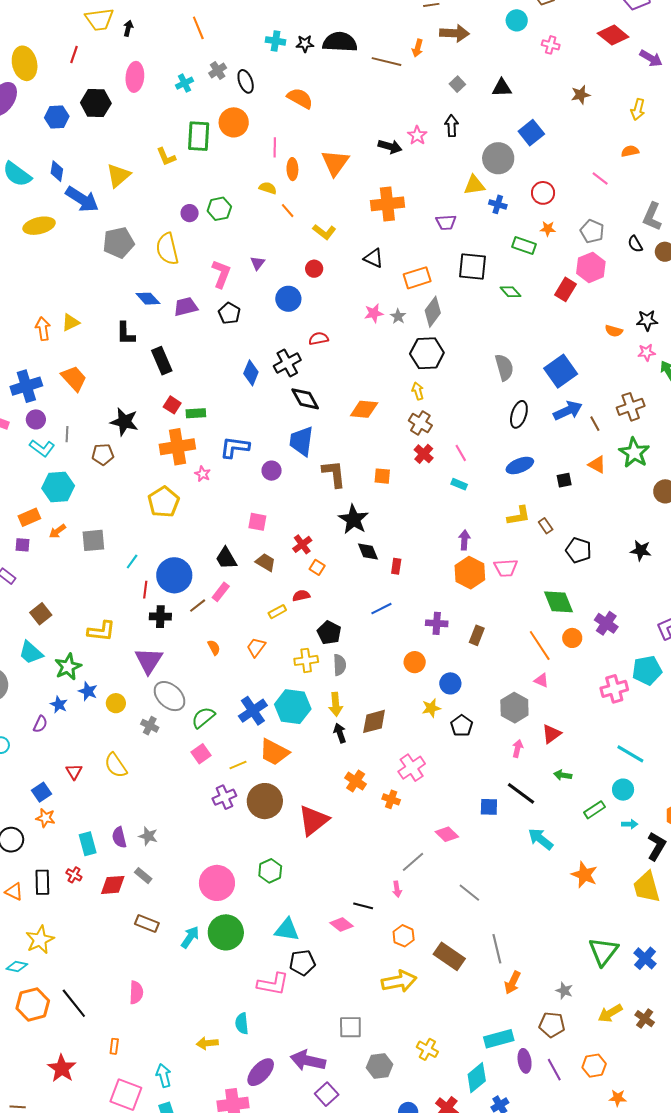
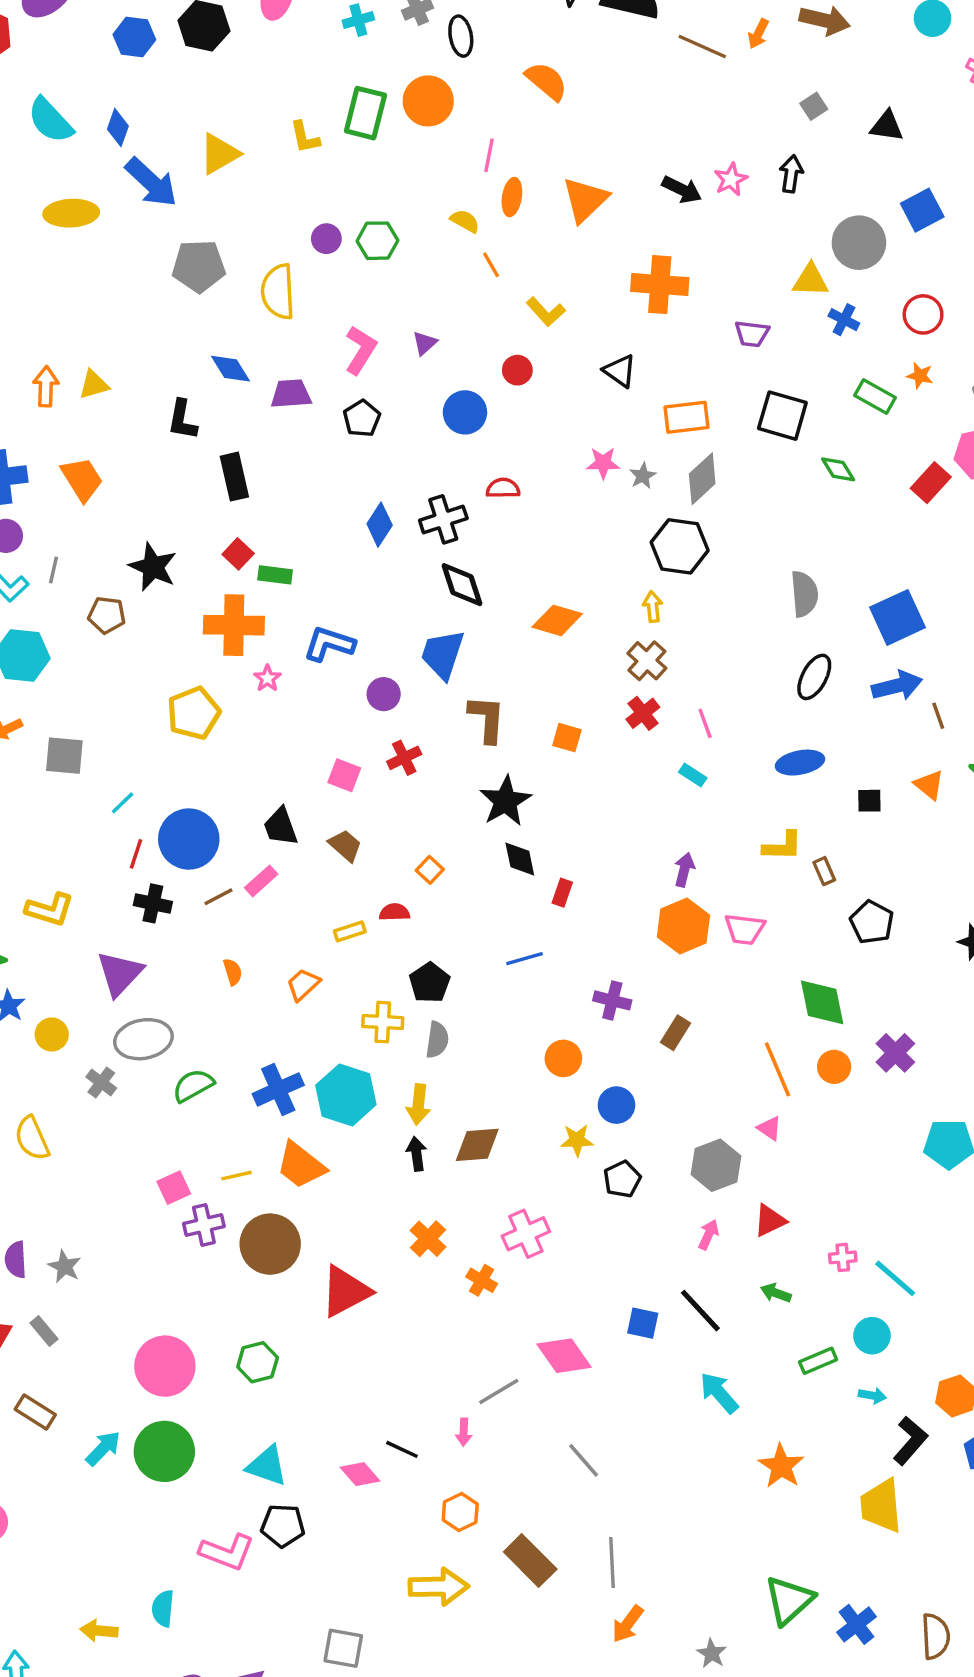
red cross: (302, 544) -> (404, 758), moved
pink cross: (614, 689) -> (843, 1257), moved, size x0.6
gray ellipse: (170, 696) -> (143, 1039), turned -64
pink square: (201, 754) -> (174, 1188), moved
pink diamond: (447, 834) -> (564, 1356), size x1.4

